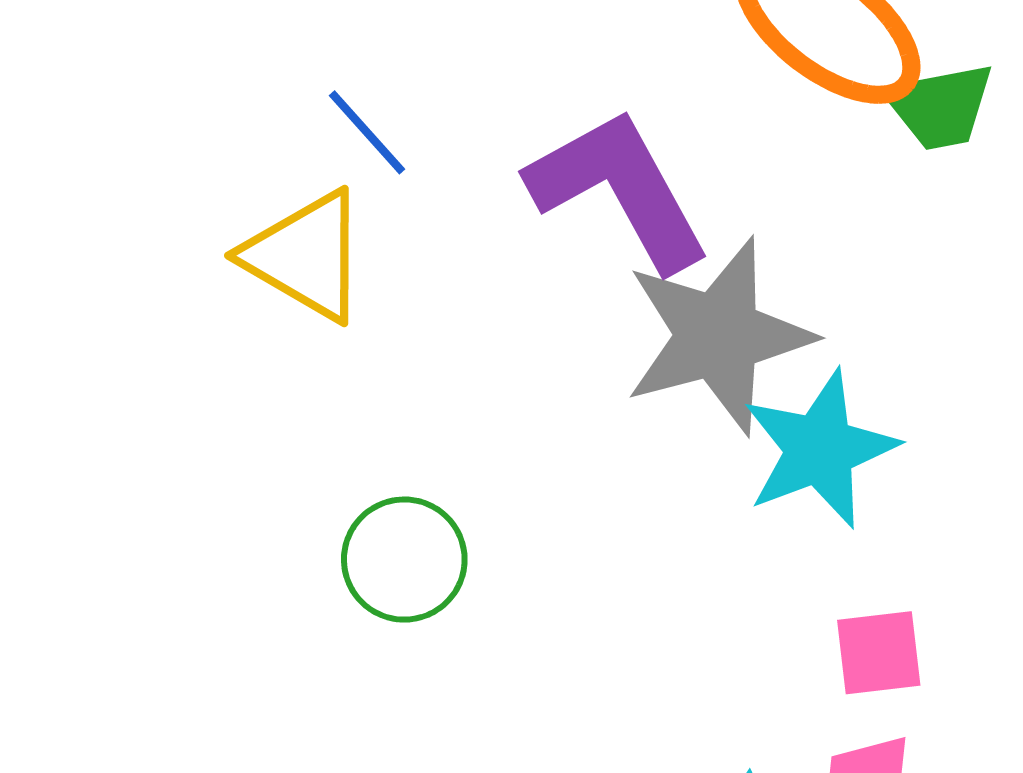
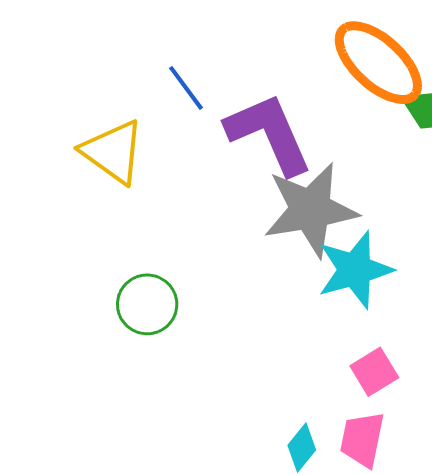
blue line: (367, 132) -> (186, 88), moved
pink square: (879, 653) -> (374, 372), turned -30

